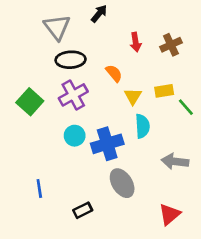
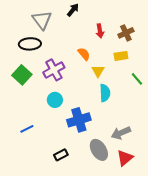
black ellipse: (71, 60) -> (30, 44), moved
yellow rectangle: (164, 91) -> (121, 56), moved
blue cross: (107, 144) -> (79, 120), moved
gray arrow: (175, 161) -> (121, 133), moved, turned -30
gray ellipse: (122, 183) -> (99, 150), moved
blue line: (39, 189) -> (27, 129), moved, turned 72

